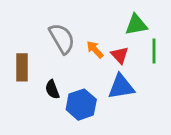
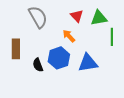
gray semicircle: (62, 39) -> (38, 17), moved
red triangle: (120, 55) -> (77, 16), moved
blue hexagon: (81, 105) -> (59, 58), moved

